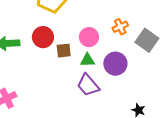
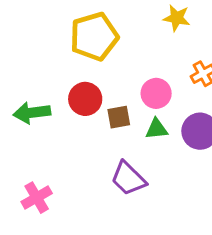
purple trapezoid: (88, 85) -> (128, 178), moved

